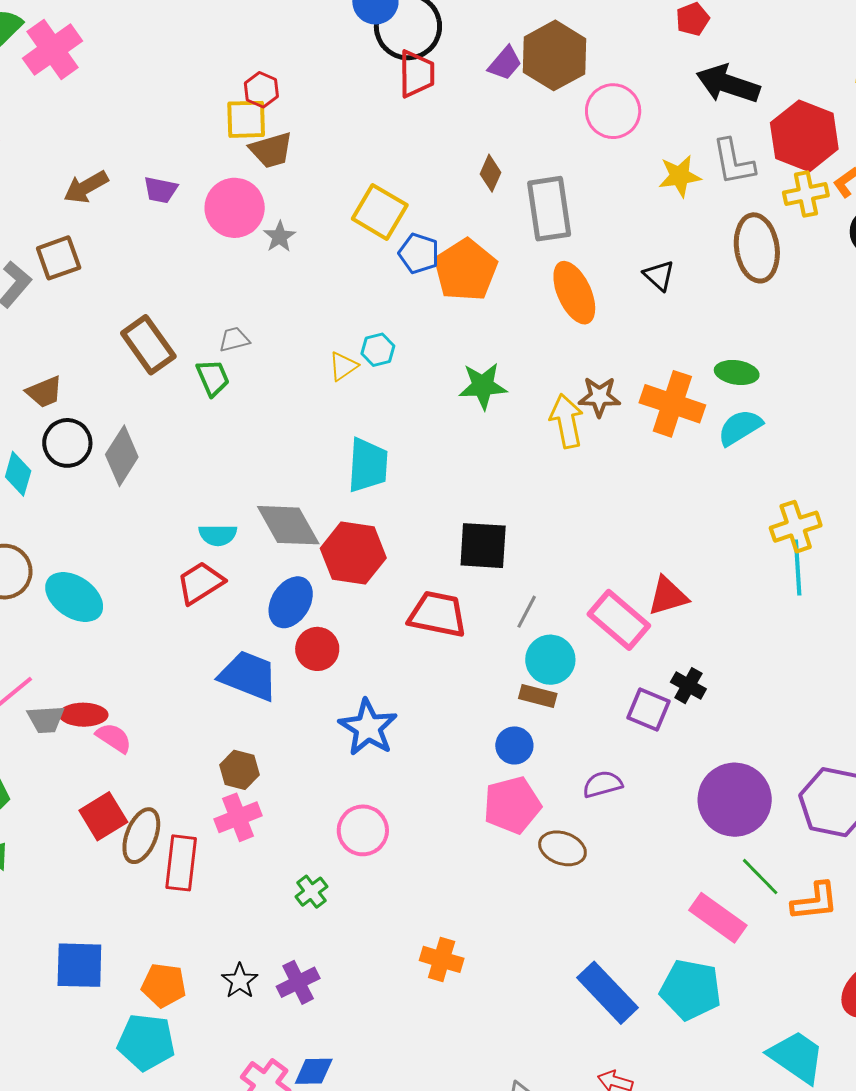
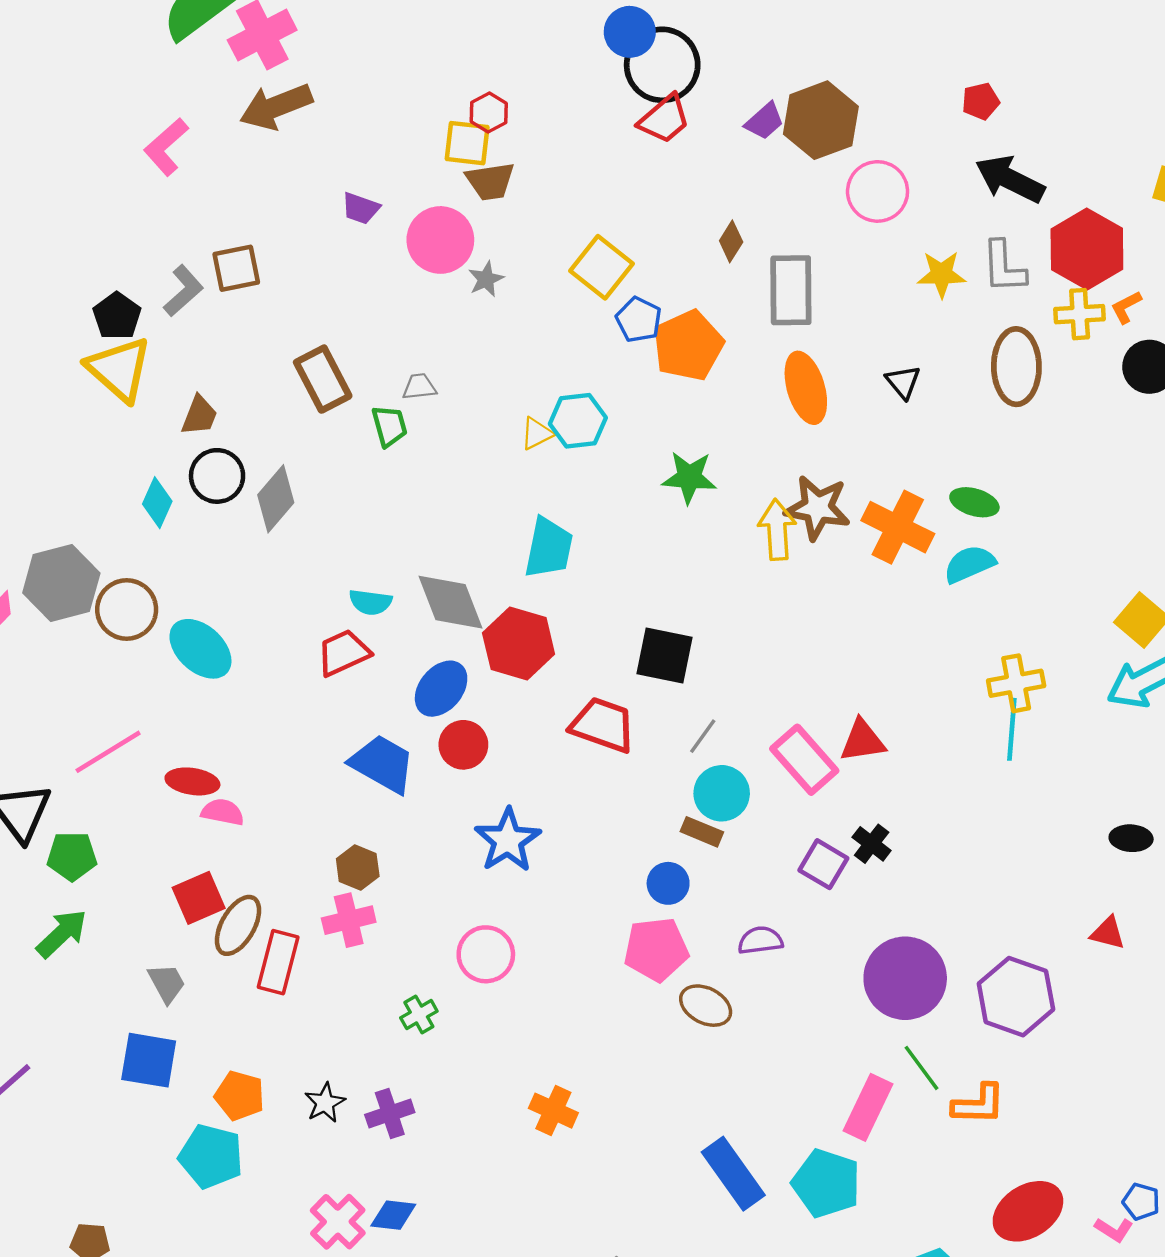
red trapezoid: (417, 74) -> (664, 119), turned 42
brown arrow: (86, 187) -> (276, 107), moved, size x1.4
cyan hexagon: (378, 350) -> (578, 421), size x1.5
brown trapezoid: (44, 392) -> (199, 415), turned -54
brown star: (599, 397) -> (818, 508), size x1.4
gray trapezoid: (46, 719) -> (167, 983), moved, turned -123
pink semicircle: (114, 738) -> (223, 812), turned -30
pink rectangle: (718, 918) -> (868, 1107), turned 72

